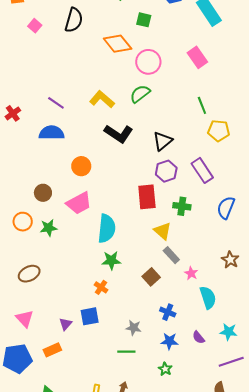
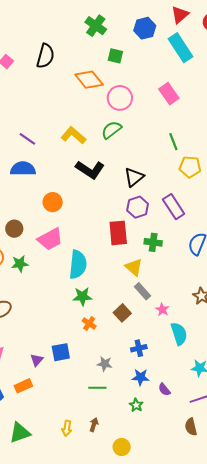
orange cross: (101, 287) -> (89, 324), moved
blue cross: (168, 312) -> (139, 348), turned -35
purple semicircle: (198, 337) -> (164, 390), moved

